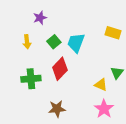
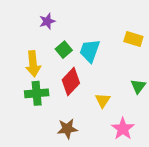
yellow arrow: (27, 42) -> (33, 64), moved, size x1.5
yellow triangle: (101, 85) -> (103, 100), moved, turned 40

